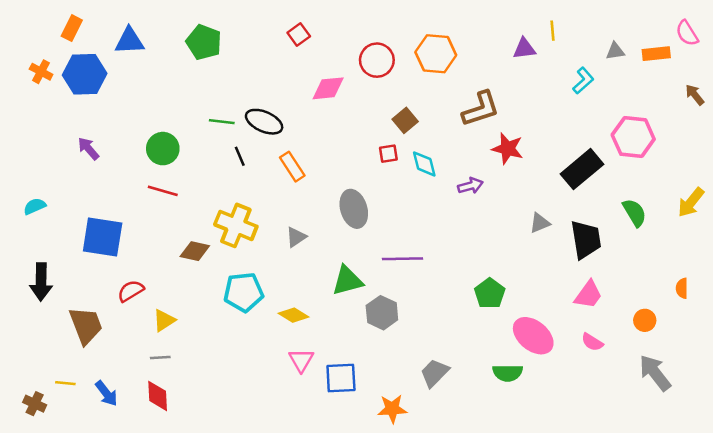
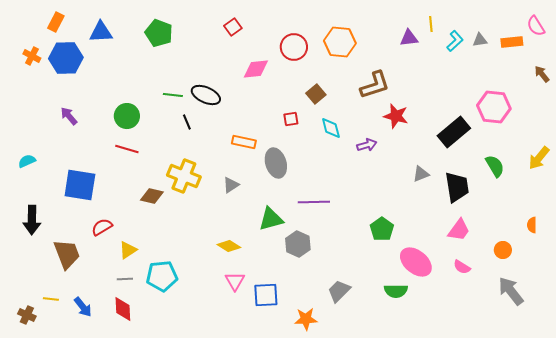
cyan L-shape: (583, 81) -> (455, 41), moved
red square: (388, 154) -> (291, 119), moved
orange rectangle: (292, 167) -> (244, 142), moved, turned -45
cyan pentagon: (244, 292) -> (162, 276), moved

